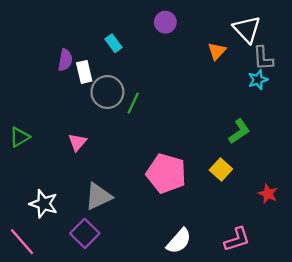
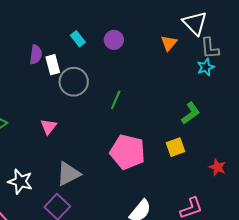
purple circle: (165, 22) -> (114, 40), moved
green line: (133, 103) -> (116, 100), moved
yellow square: (221, 169) -> (175, 147), turned 30

